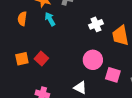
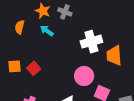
cyan arrow: (50, 19) -> (47, 31), turned -32
white cross: (96, 24) -> (91, 42), size x1.5

